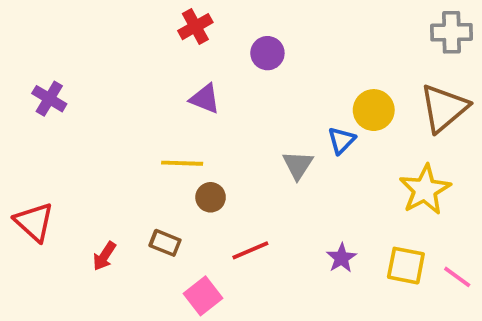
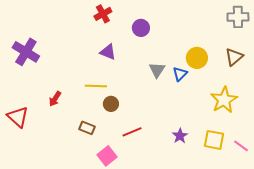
purple cross: (49, 99) -> (26, 52), size x1.5
brown triangle: (444, 108) -> (234, 57), size x0.7
gray triangle: (298, 165) -> (157, 70), moved
red arrow: (104, 256) -> (55, 99), moved

